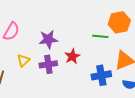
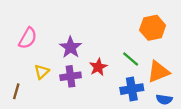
green line: (100, 36) -> (131, 59), moved, turned 35
purple star: (48, 39) -> (71, 47), turned -30

